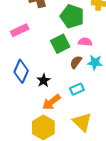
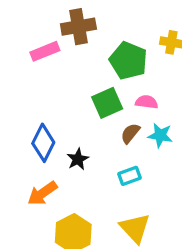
pink rectangle: (20, 30) -> (45, 51), moved
orange arrow: (51, 102) -> (42, 193), moved

